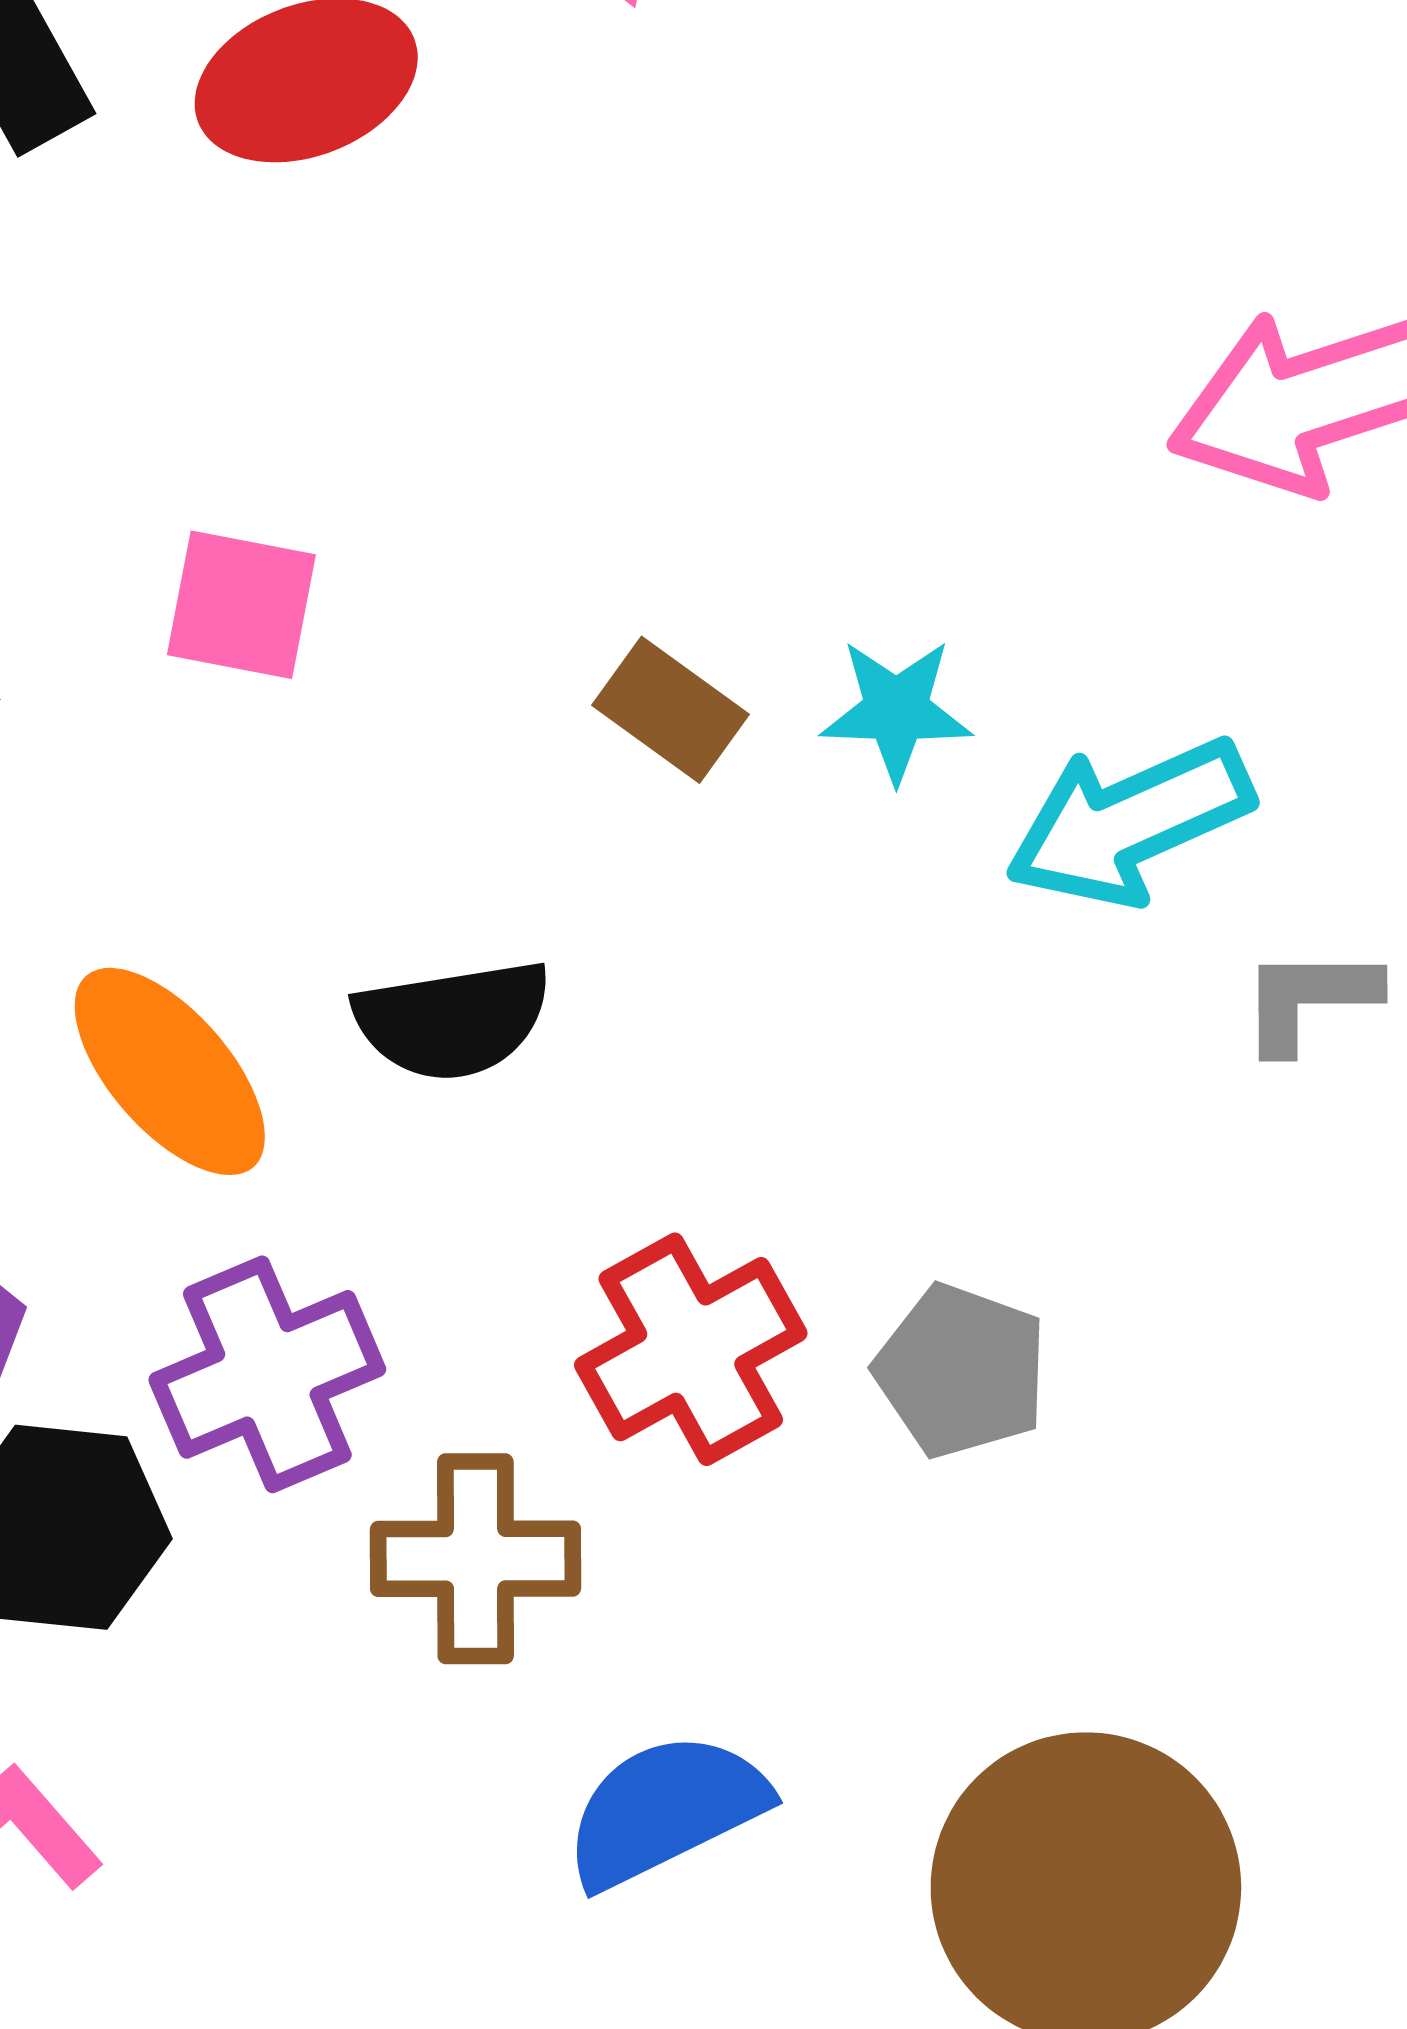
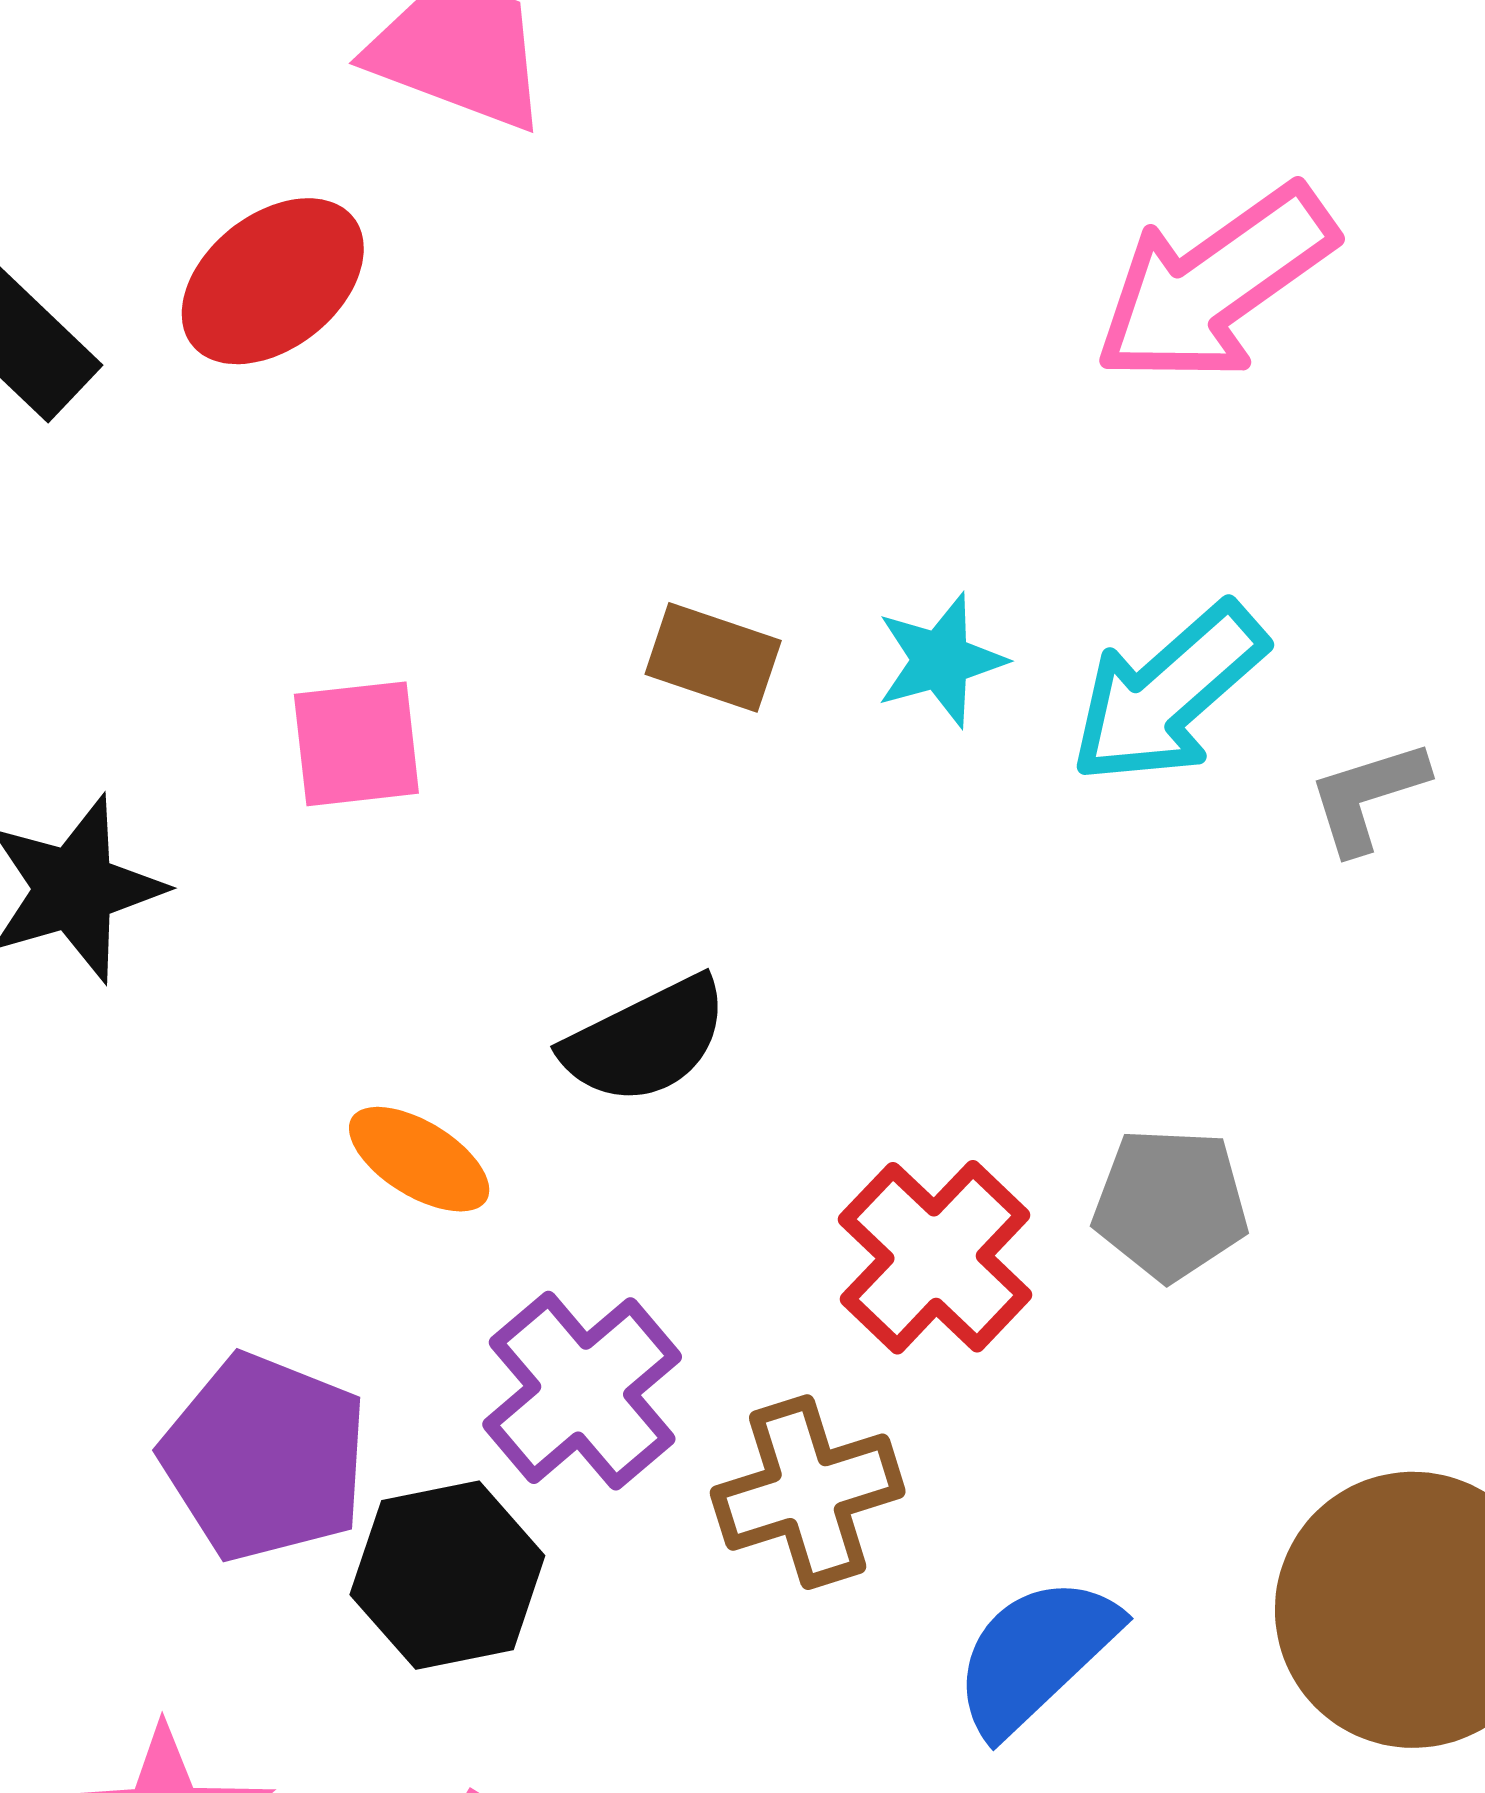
brown rectangle: (671, 710) -> (713, 657), moved
orange ellipse: (170, 1071) -> (419, 1159), size x0.7

